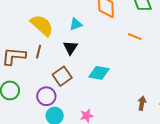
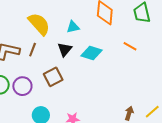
cyan diamond: (99, 73) -> (92, 53), moved
purple circle: (46, 96) -> (22, 86), moved

